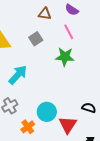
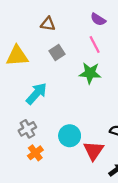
brown triangle: (45, 14) -> (48, 24), moved
orange cross: (28, 127) -> (35, 153), moved

